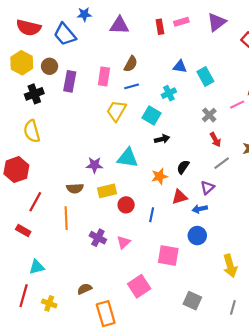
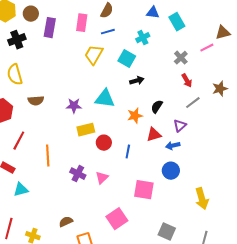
brown semicircle: (75, 188) -> (36, 101), moved
cyan triangle: (37, 267) -> (21, 190), moved

